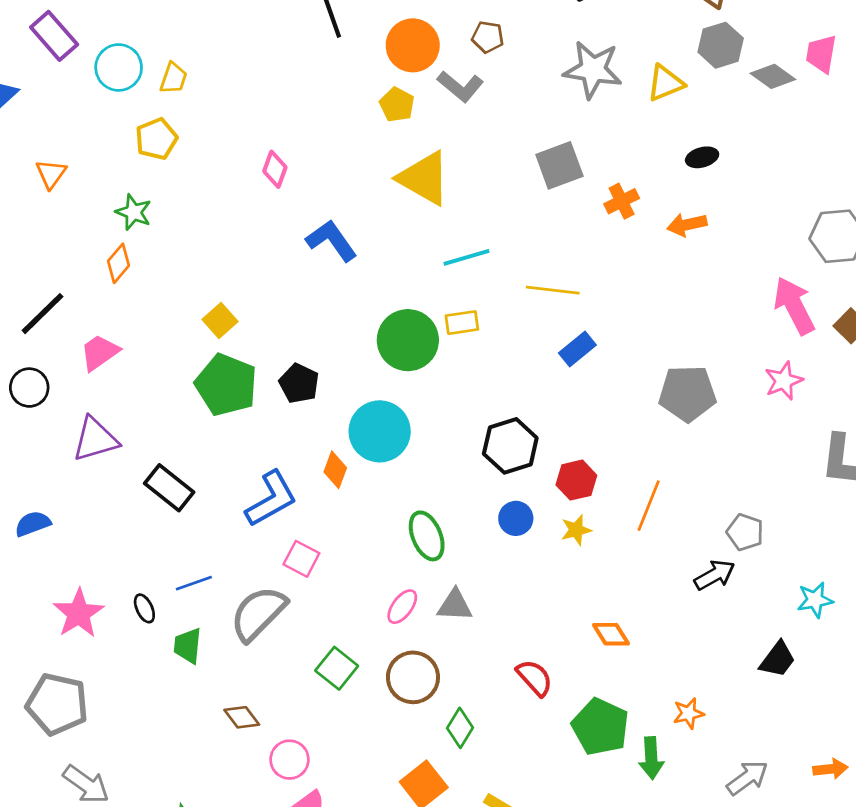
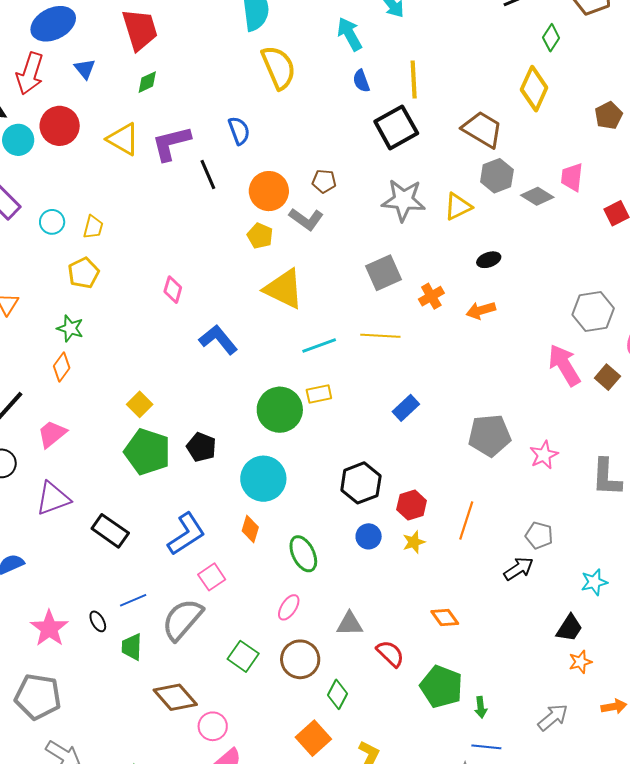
cyan circle: (119, 67) -> (52, 222), size x0.7
yellow line: (553, 290) -> (380, 336), moved
pink star: (784, 381) -> (544, 455), moved
orange diamond: (335, 470) -> (250, 529), moved
pink square: (301, 559) -> (212, 577), turned 32
gray triangle: (455, 605) -> (350, 624), moved
orange star: (688, 713) -> (580, 662), moved
brown diamond: (242, 717) -> (175, 697), size x1.6
green arrow: (651, 758) -> (481, 707), size x0.7

